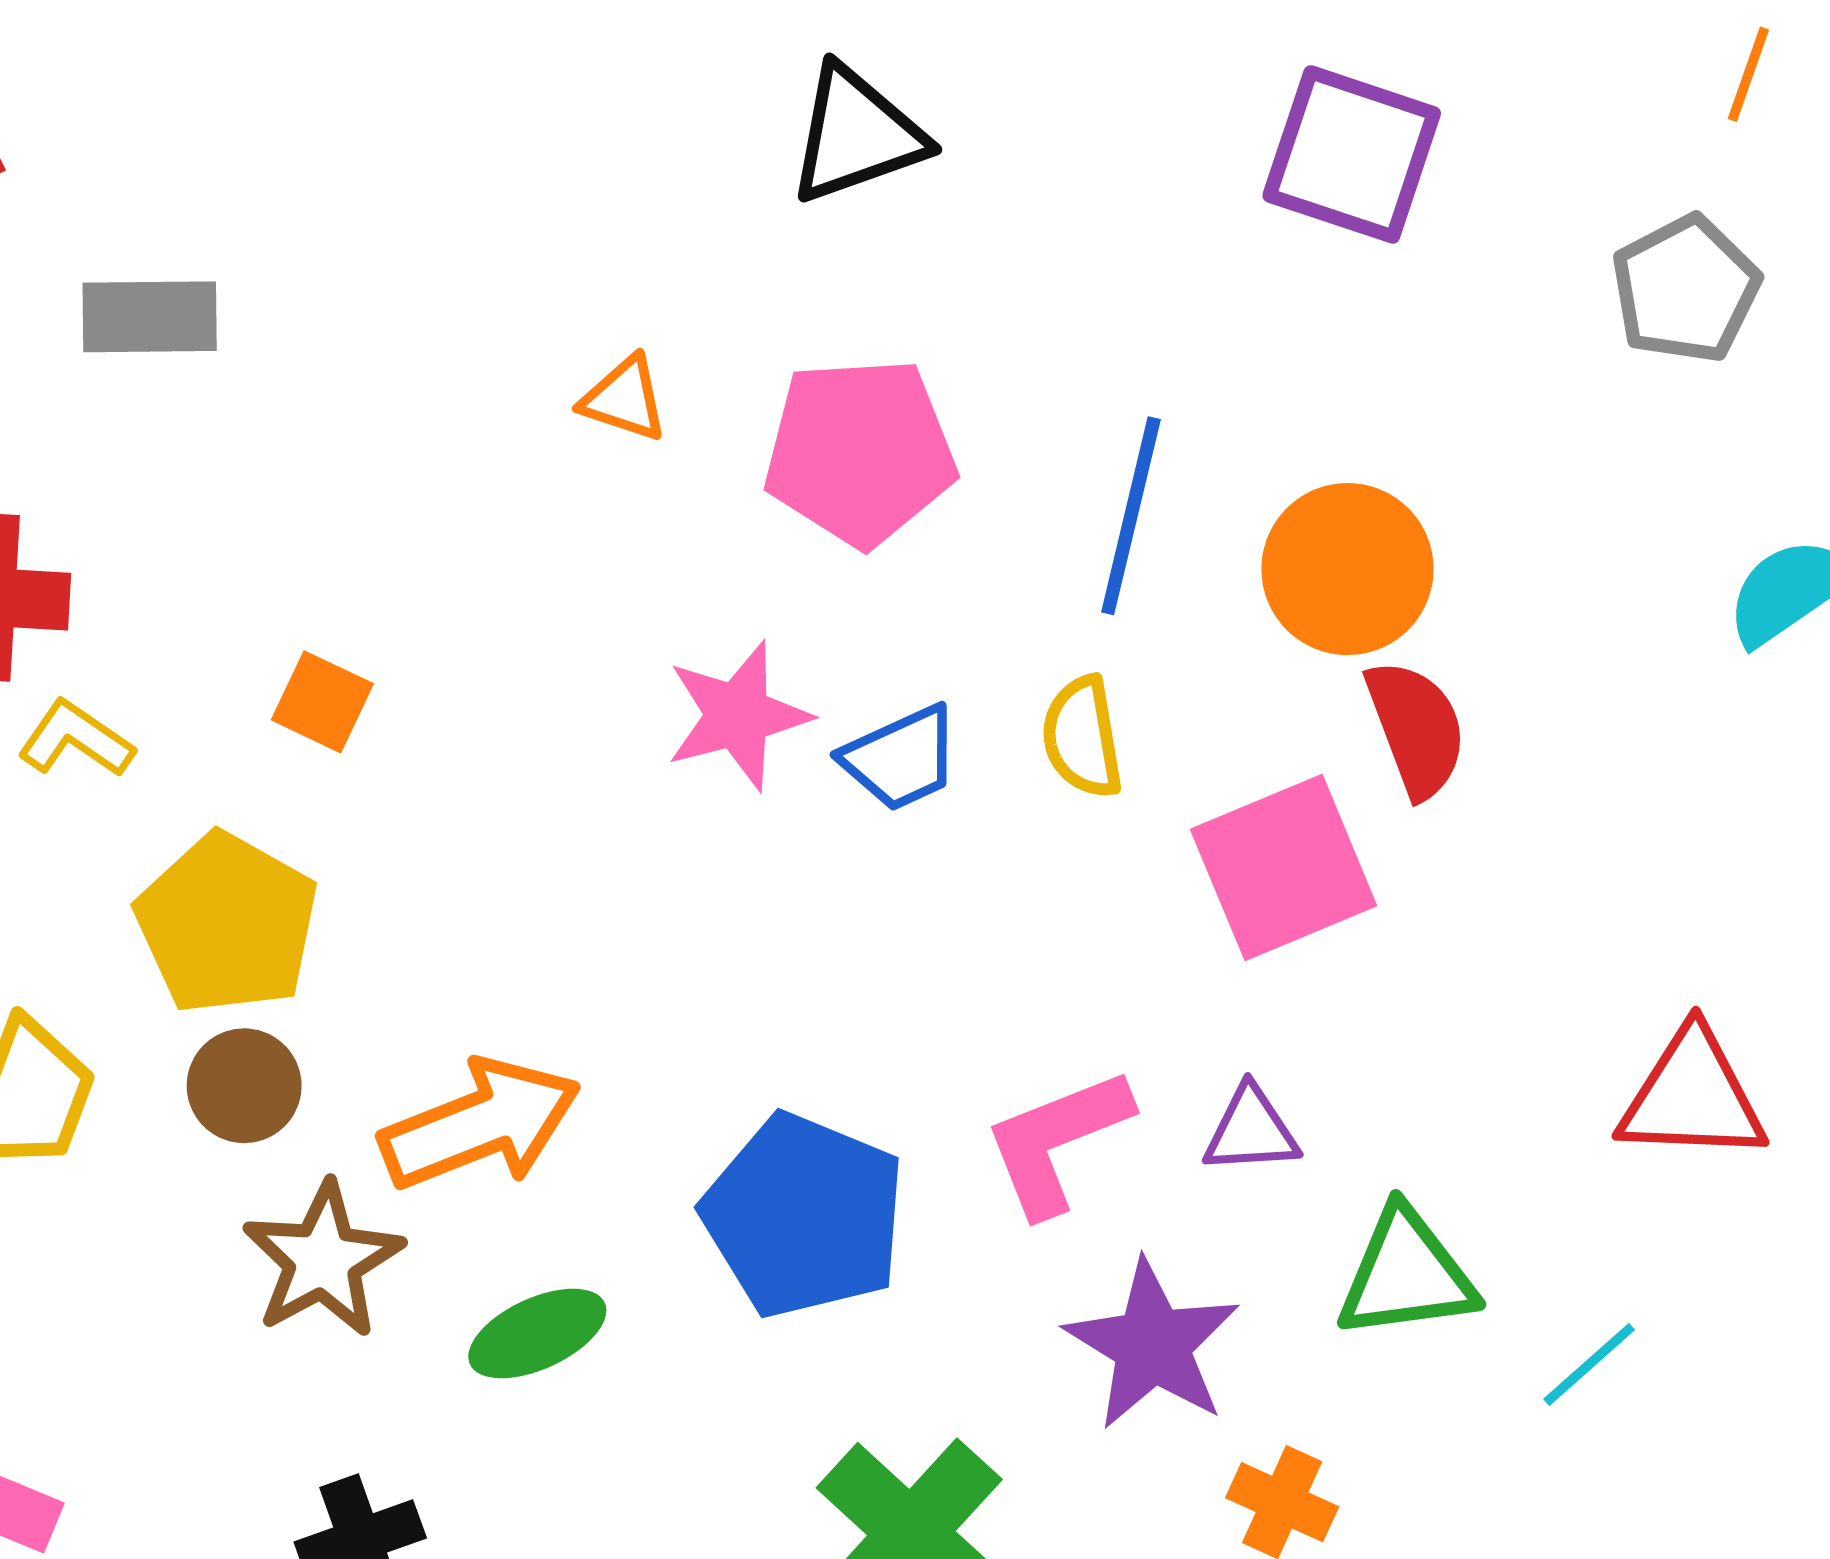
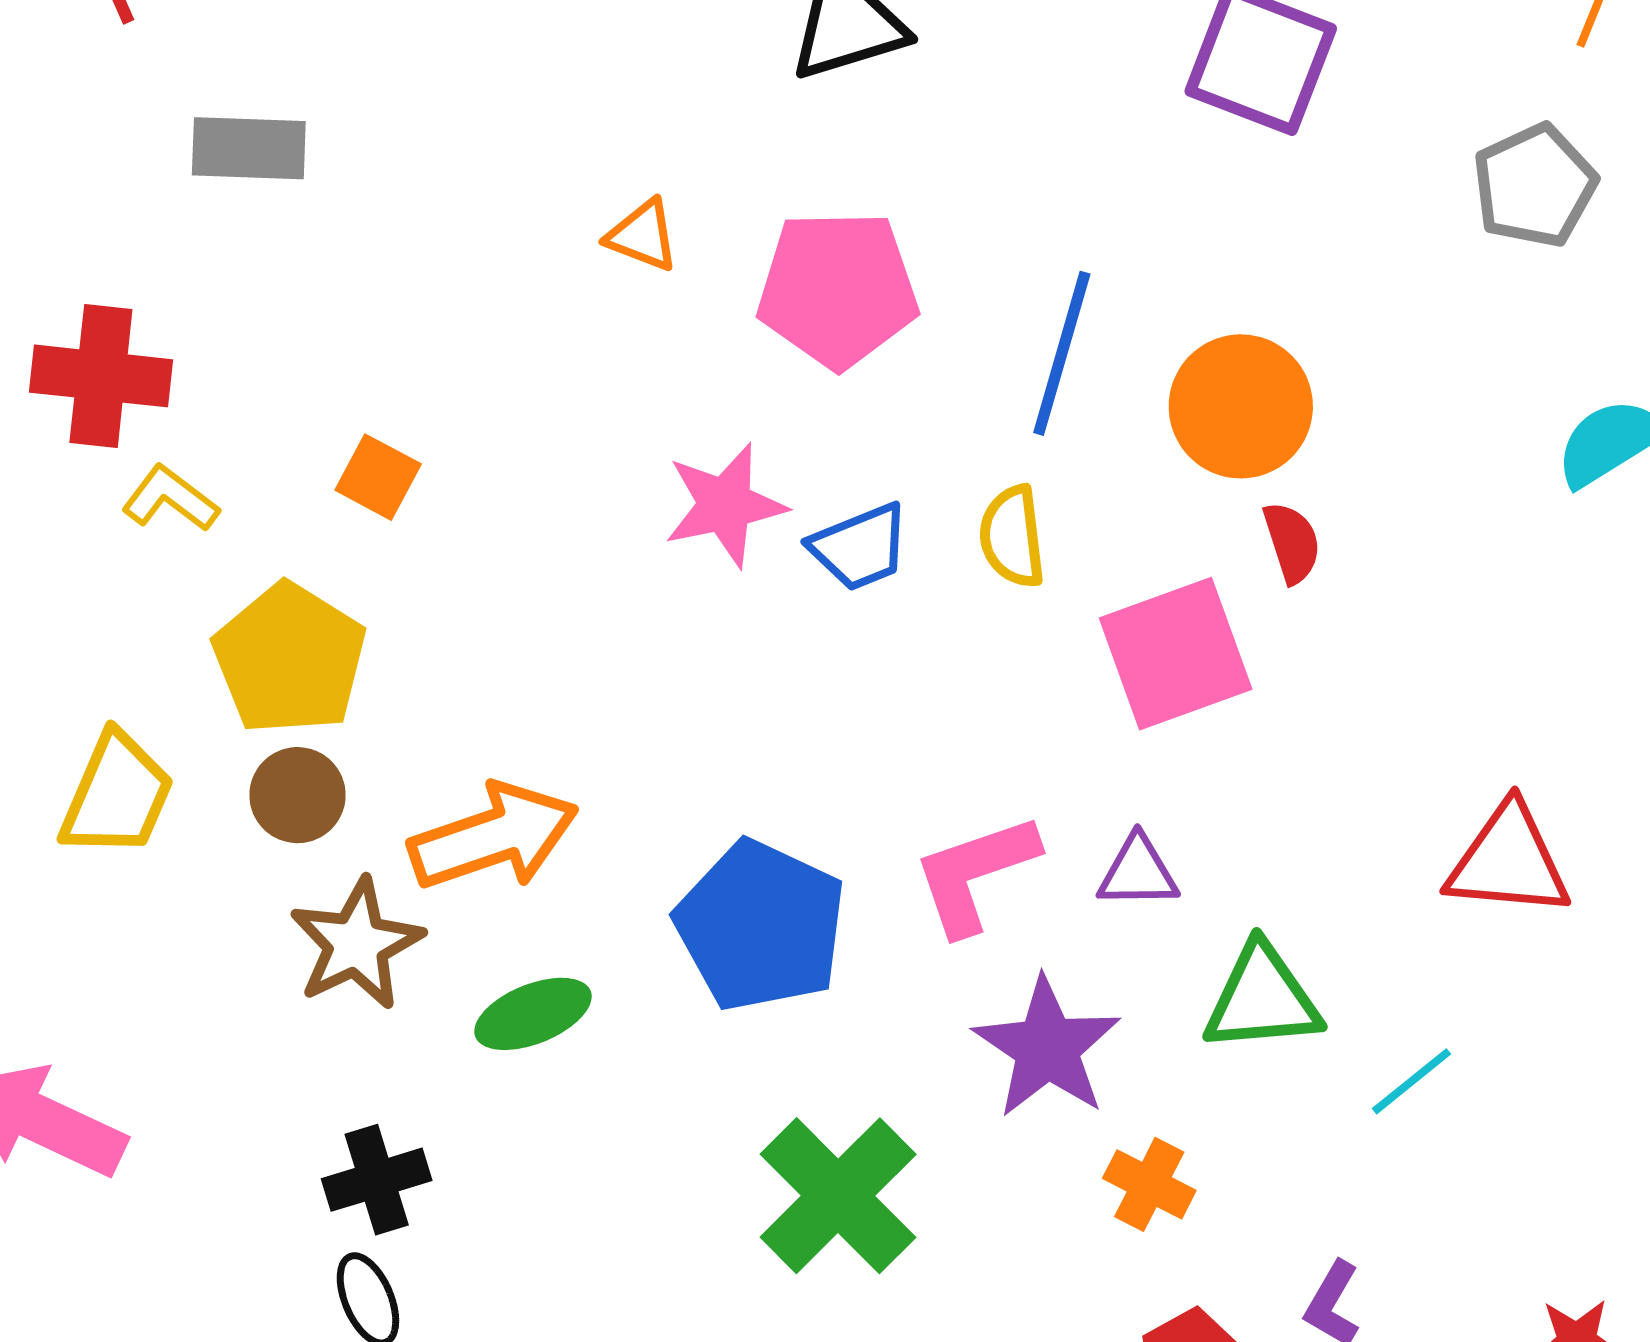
red semicircle: (1416, 728) -> (1292, 543), size x0.7

